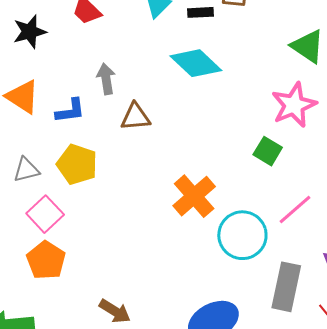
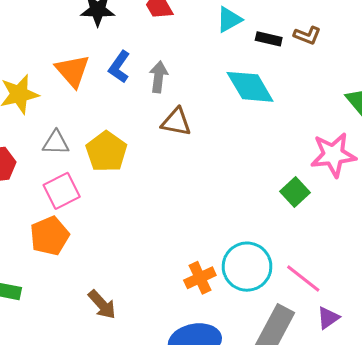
blue L-shape: (70, 111) -> (119, 67), moved, turned 116
orange cross: (194, 196) -> (200, 278), moved, size x0.7
pink line: (295, 209) -> (303, 279), moved, turned 63

